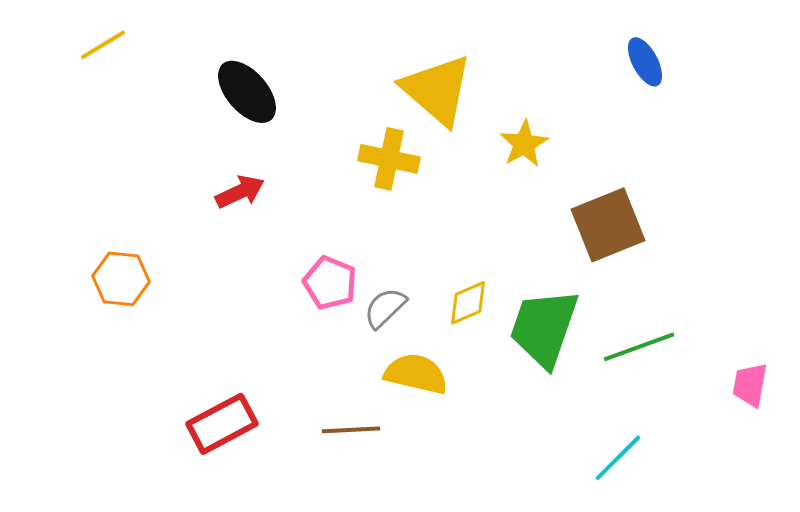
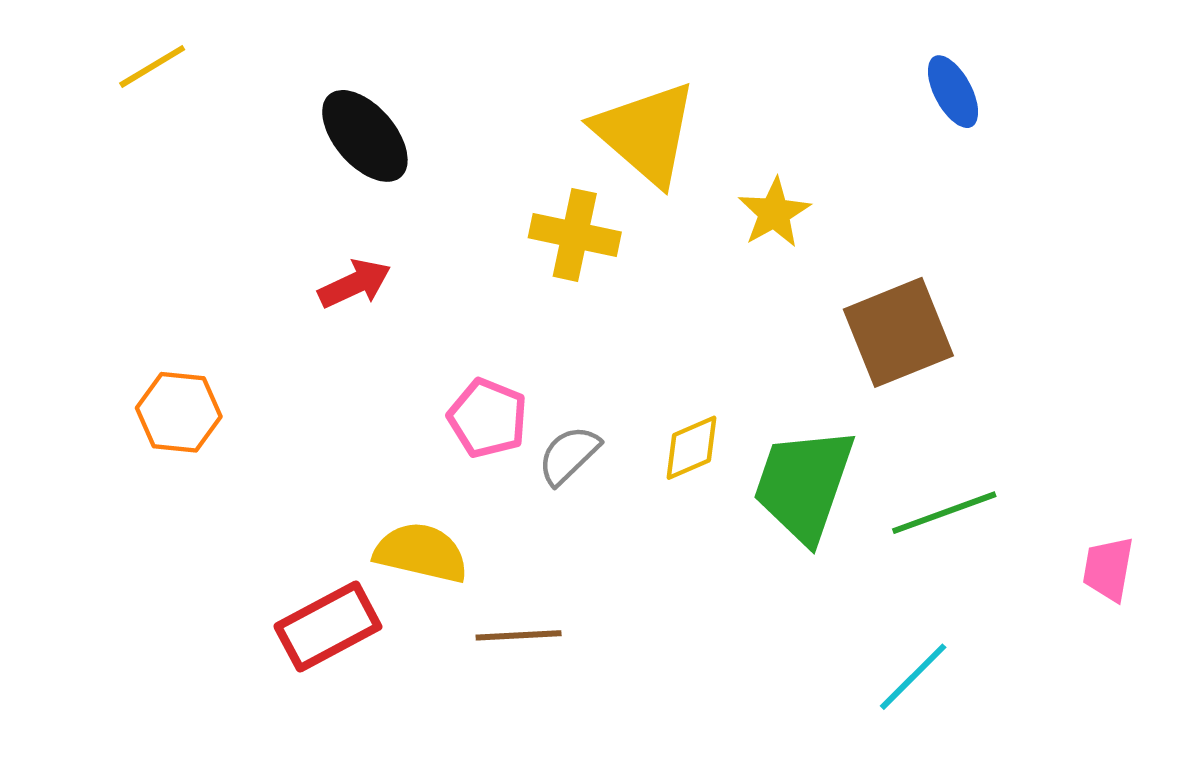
yellow semicircle: (416, 374) -> (421, 553), moved

